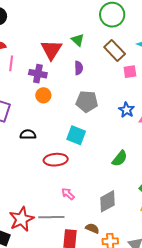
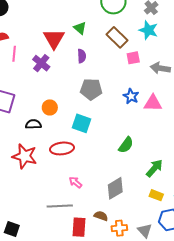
purple cross: (38, 74) -> (41, 63), turned 30
orange circle: (43, 95) -> (50, 107), moved
red star: (22, 219) -> (25, 156), moved, turned -30

